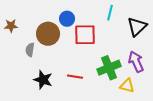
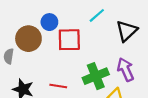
cyan line: (110, 13) -> (97, 15), turned 35

